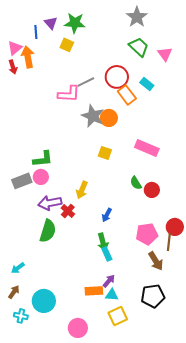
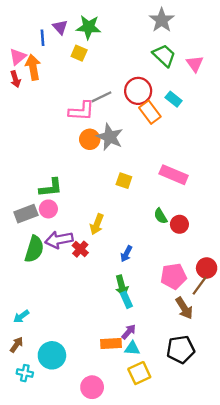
orange circle: (109, 118) -> (90, 139), moved
green semicircle: (48, 231) -> (34, 249), moved
brown line: (169, 242) -> (200, 286), turned 30

